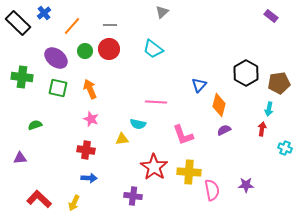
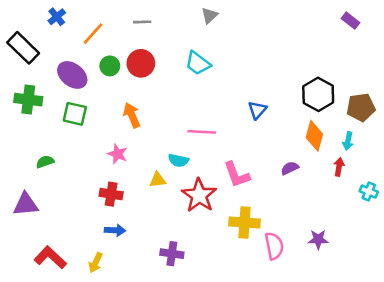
black rectangle: (18, 23) -> (23, 48), moved
gray line: (110, 25) -> (142, 22), moved
orange arrow: (90, 89) -> (132, 115), moved
orange diamond: (219, 105) -> (314, 136), moved
purple triangle: (20, 158) -> (26, 204), size x1.5
red star: (154, 167) -> (199, 195), moved

